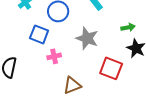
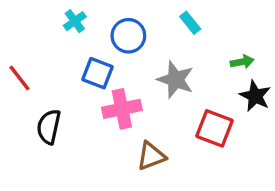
pink cross: (54, 56) -> (122, 109), size x1.6

